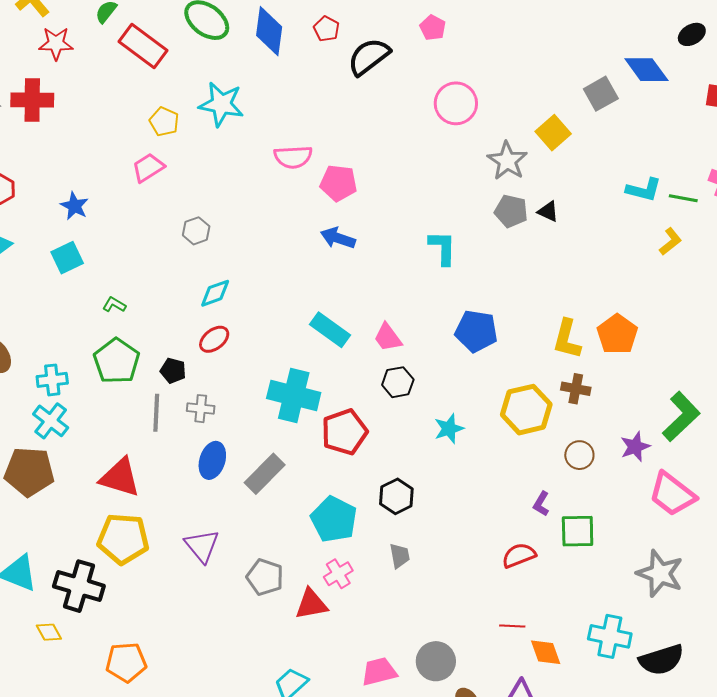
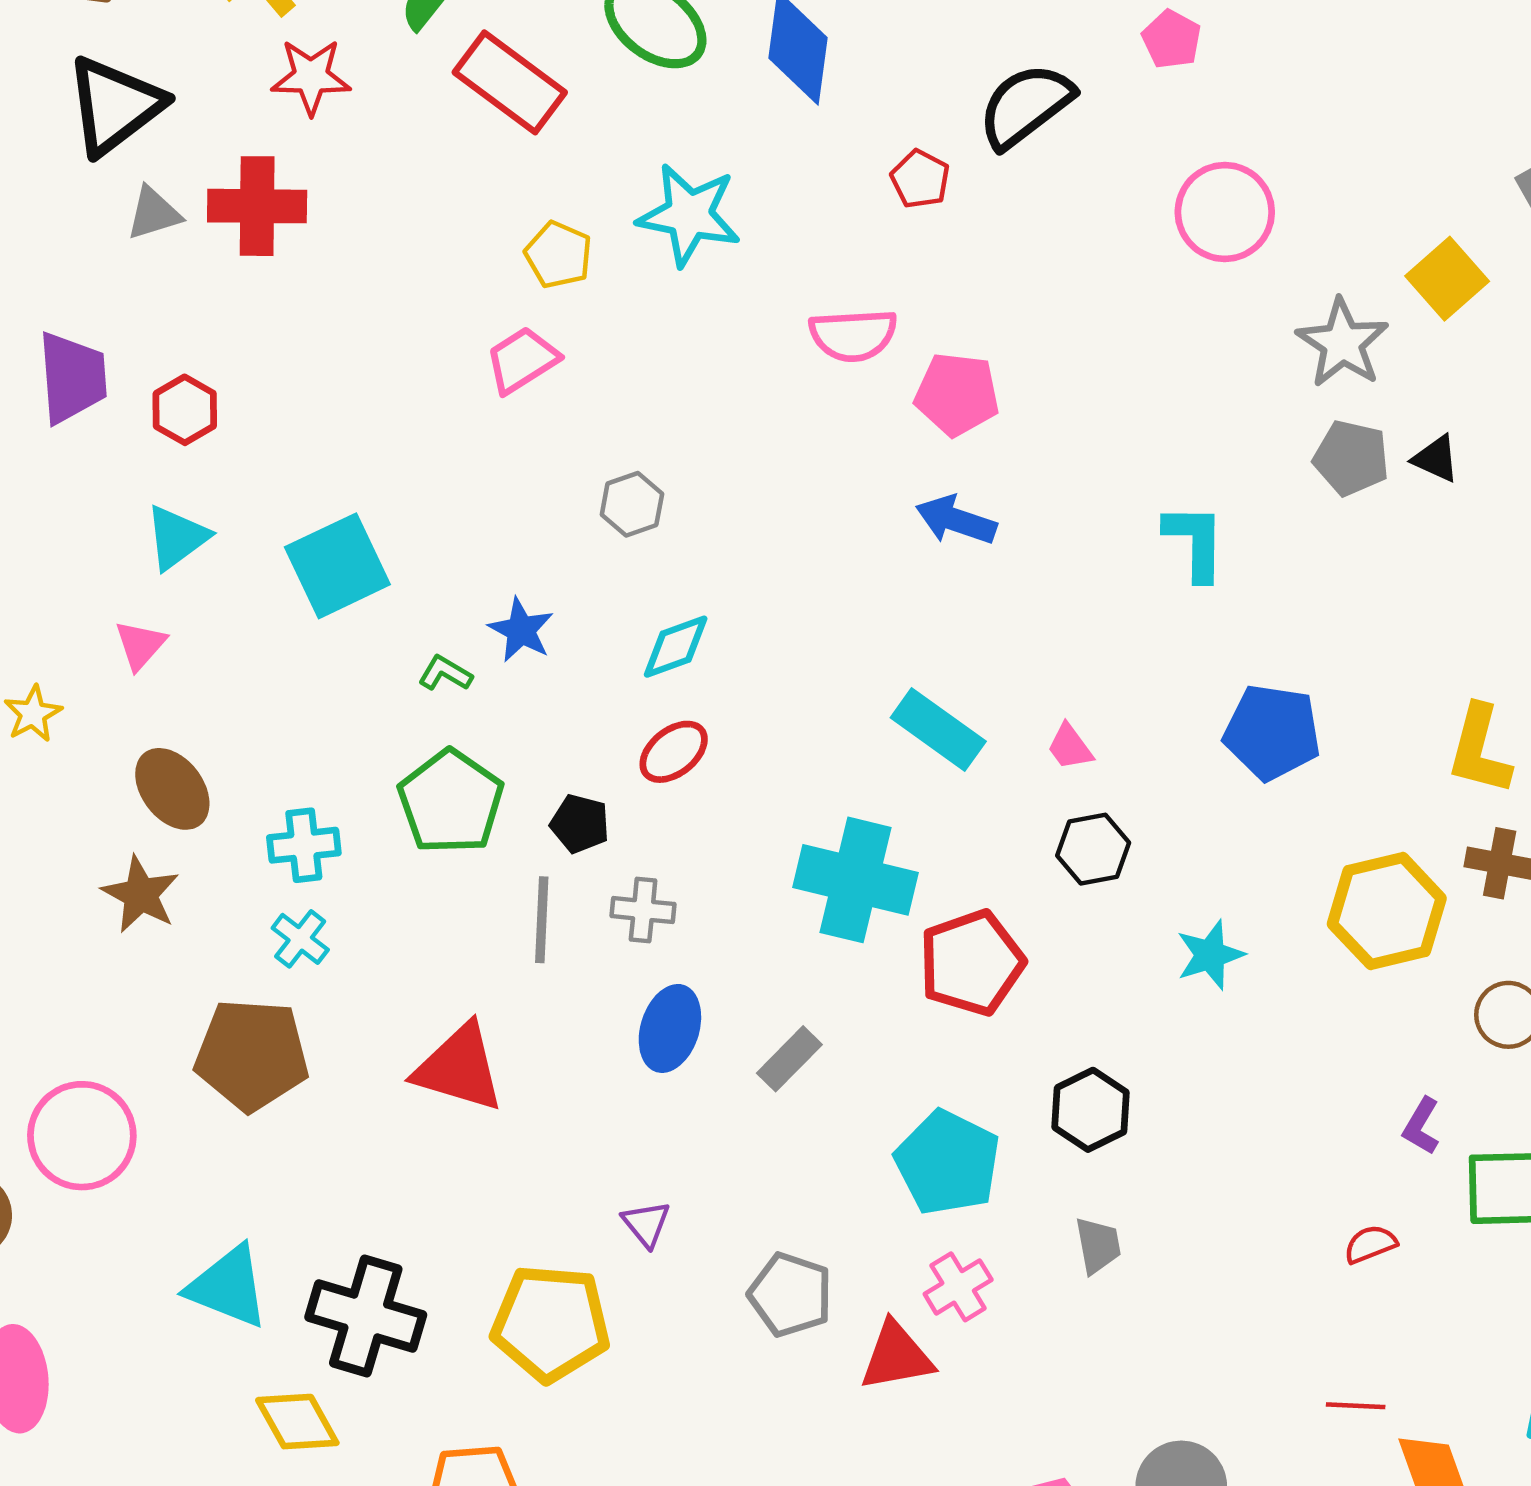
red pentagon: (326, 29) -> (920, 179), moved
blue star: (74, 206) -> (521, 630), moved
cyan square: (67, 258) -> (337, 566), size x1.4
pink trapezoid: (388, 337) -> (1070, 747), size x0.7
cyan cross: (51, 421) -> (300, 939), size x0.7
gray rectangle: (265, 474) -> (789, 1059), size x0.7
yellow pentagon: (123, 539) -> (551, 1323), moved
purple triangle: (202, 546) -> (646, 1224), size x0.6
red semicircle: (519, 555) -> (1370, 1244), size x0.7
yellow diamond: (49, 632) -> (297, 1422), size x1.4

